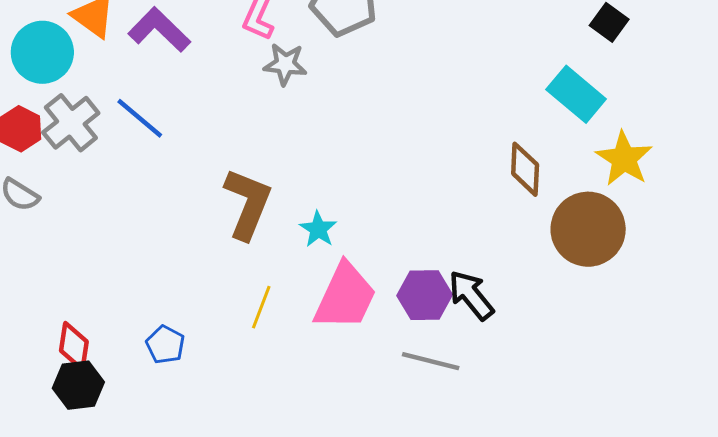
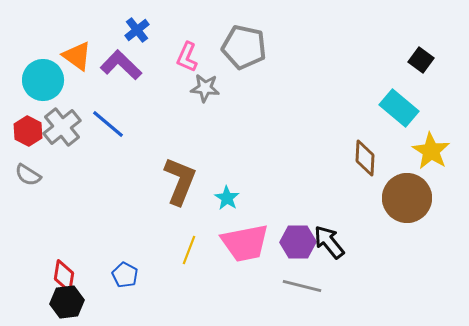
pink trapezoid: (345, 297) -> (245, 243), turned 54

